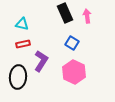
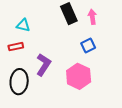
blue square: (72, 43) -> (88, 46), moved, turned 32
red rectangle: (23, 44) -> (16, 47), moved

